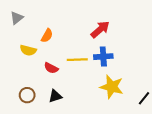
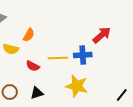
red arrow: (100, 29) -> (102, 35), moved
yellow star: (112, 87) -> (77, 86), moved

